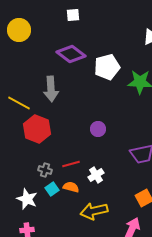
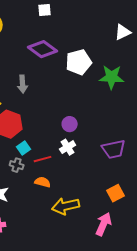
gray arrow: (51, 89) -> (23, 84), size x0.7
white cross: (96, 175) -> (68, 147), moved
cyan square: (52, 189) -> (24, 148), moved

